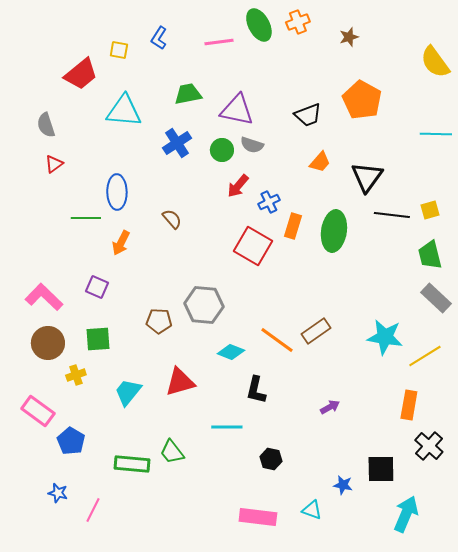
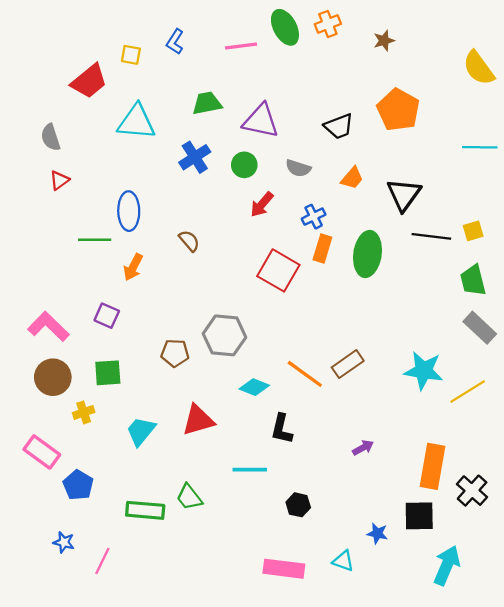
gray semicircle: (252, 145) -> (298, 168), moved
blue cross: (269, 202) -> (314, 217), moved
orange rectangle: (409, 405) -> (432, 466), moved, size x1.4

